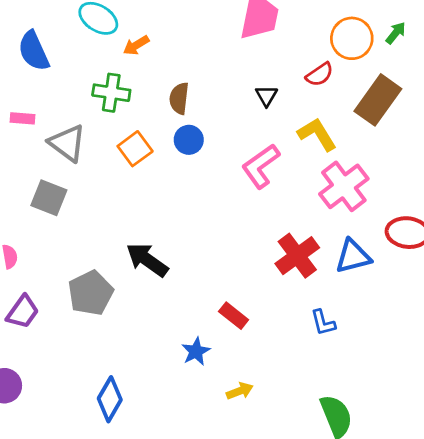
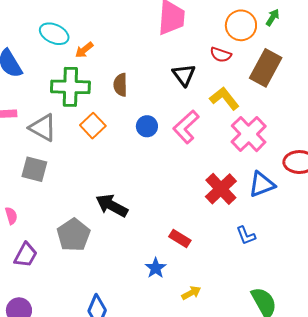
red semicircle: (320, 74) -> (221, 55), turned 60
green cross: (111, 93) -> (70, 87), size x1.4
black triangle: (266, 96) -> (184, 75), size x1.4
blue circle: (189, 140) -> (147, 126), moved

